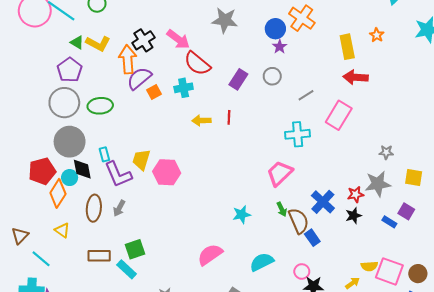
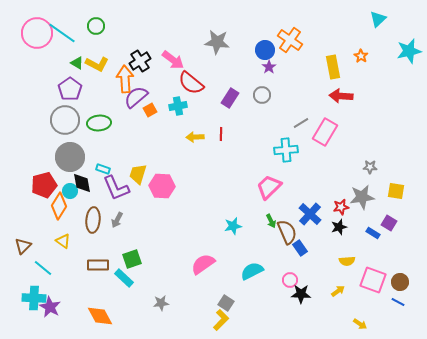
gray line: (306, 95) -> (301, 123), moved
cyan rectangle: (104, 154) -> (103, 169), turned -56
yellow semicircle: (369, 266) -> (347, 261), moved

